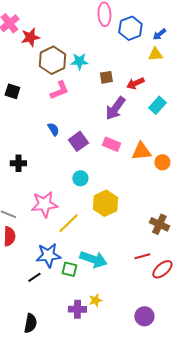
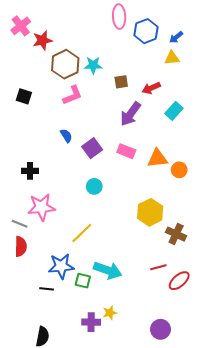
yellow hexagon: (105, 203) -> (150, 212), moved
pink star: (44, 204) -> (41, 207), moved
black line: (34, 277) -> (47, 289), turned 40

